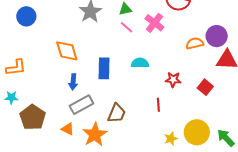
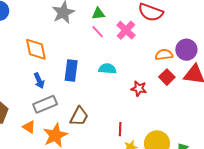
blue arrow: (73, 82) -> (39, 81), turned -35
red square: (205, 87) -> (167, 77), moved
red line: (158, 105) -> (120, 129), moved

